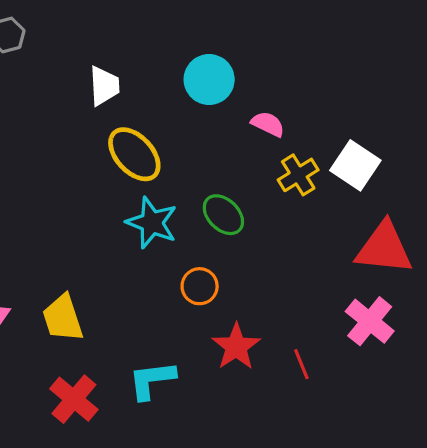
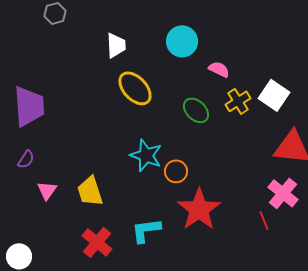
green ellipse: (223, 215) -> (196, 110), moved
cyan star: (152, 223) -> (146, 155), moved
red star: (236, 347) -> (199, 209), size x1.4
red line: (301, 364) -> (264, 220), moved

